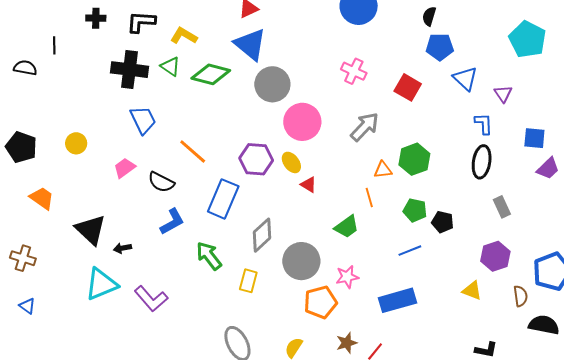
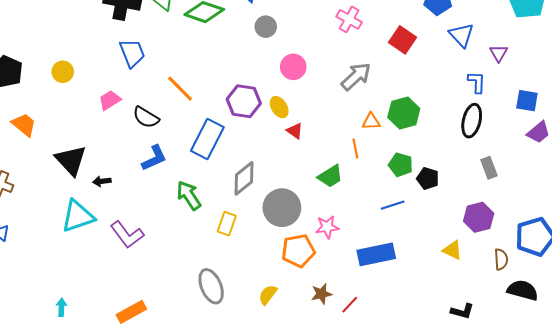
gray circle: (272, 84) -> (266, 27), size x0.6
pink circle: (302, 122) -> (293, 67), size x0.7

